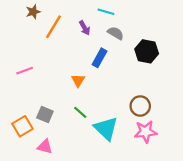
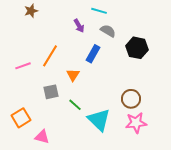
orange line: (53, 27) -> (50, 56), moved
gray square: (45, 115) -> (51, 92), moved, turned -35

